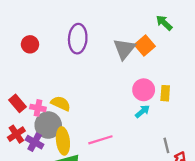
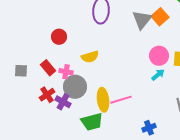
red circle: (30, 44) -> (59, 37), moved
yellow semicircle: (61, 103) -> (90, 57), moved, turned 138
yellow ellipse: (63, 141) -> (103, 100), moved

